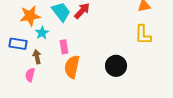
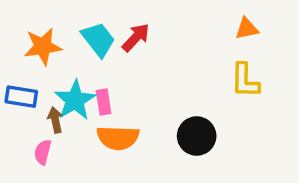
cyan star: (42, 33) -> (75, 100), moved, size x1.6
orange semicircle: (72, 67) -> (118, 138), turned -100

